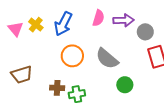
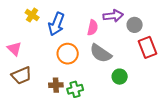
pink semicircle: (98, 18) -> (93, 28), moved
yellow cross: (36, 25) -> (32, 15), moved
pink triangle: (16, 29) -> (14, 49), moved

